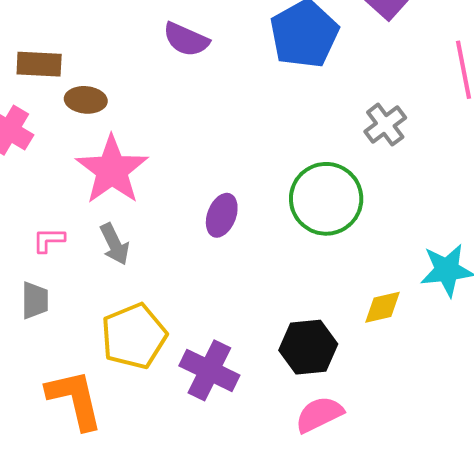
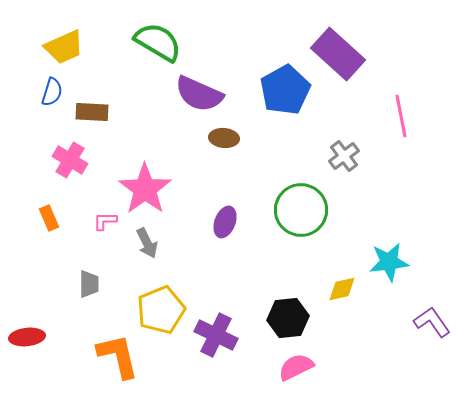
purple semicircle: (186, 39) -> (199, 94), size x1.4
brown ellipse: (86, 100) -> (224, 138), moved
pink L-shape: (49, 240) -> (105, 221), moved

